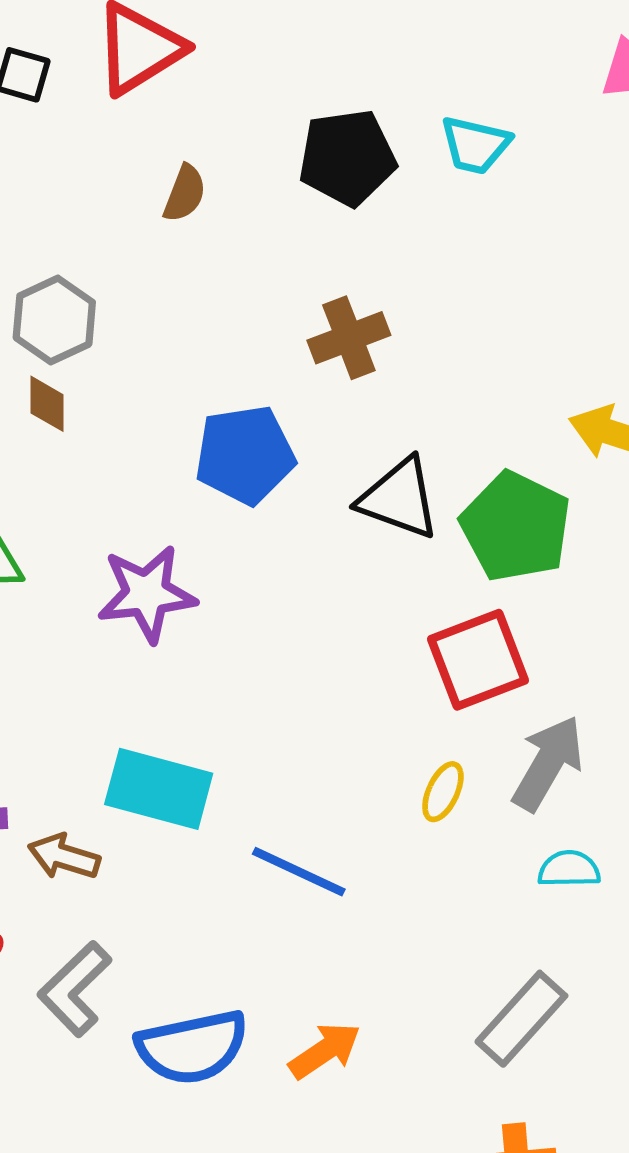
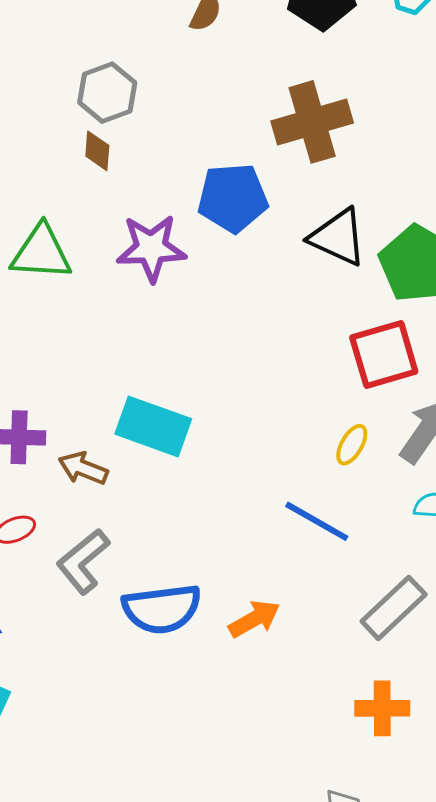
brown cross: (349, 338) -> (312, 122), size x1.4
purple star: (147, 594) -> (151, 248), moved
blue line: (299, 872) -> (317, 521), moved

